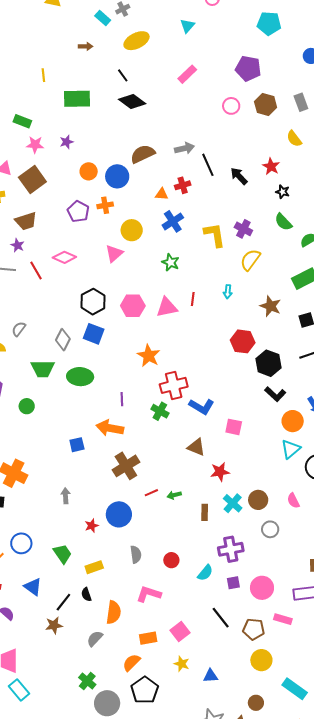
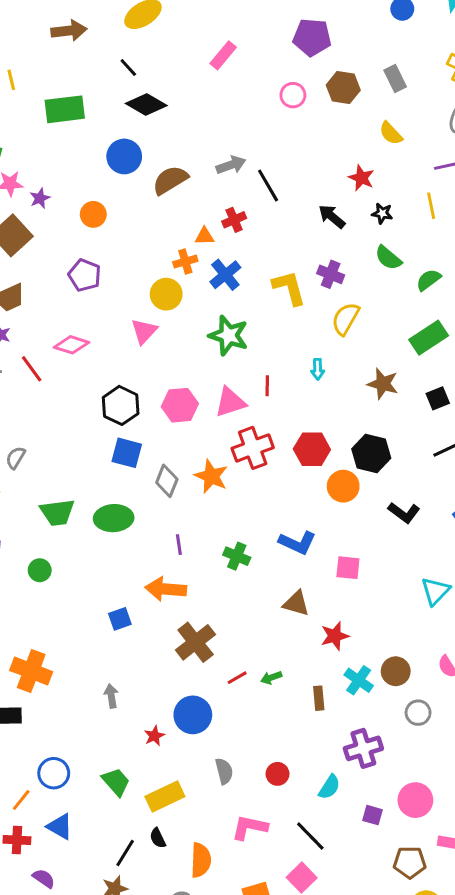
brown arrow: (86, 46) -> (69, 31), size x1.6
purple star: (67, 142) -> (40, 198), moved
blue circle: (117, 176) -> (124, 156), moved
black arrow: (239, 176) -> (332, 217), moved
orange cross: (105, 205) -> (185, 261), moved
green star: (170, 262) -> (229, 335), size x1.5
gray diamond: (63, 340) -> (167, 481), moved
red hexagon: (243, 341) -> (312, 449), moved
black hexagon: (269, 363) -> (371, 453), moved
red cross: (174, 385) -> (253, 448), moved
orange circle: (293, 421) -> (343, 486), moved
yellow rectangle: (94, 567) -> (165, 797), size x1.4
purple square: (233, 583) -> (372, 815), moved, turned 32
blue triangle: (33, 587) -> (60, 827), moved
black line: (221, 618) -> (310, 836), moved

